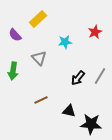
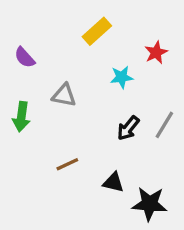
yellow rectangle: (38, 19) -> (97, 31), moved
cyan star: (65, 42) -> (122, 77), moved
gray triangle: (39, 58) -> (64, 95), turned -35

